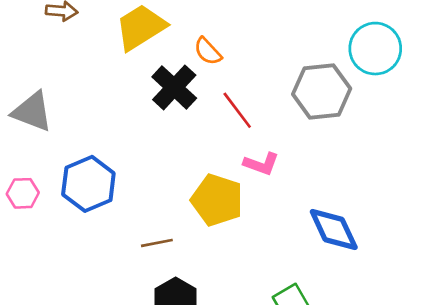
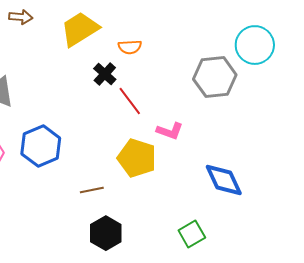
orange semicircle: (208, 51) -> (130, 47), turned -50
black cross: (174, 87) -> (105, 74), size x0.7
red line: (237, 110) -> (130, 101), moved

